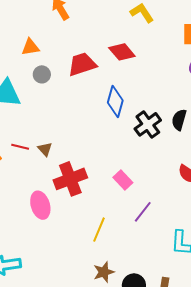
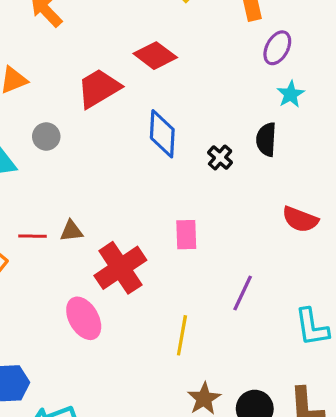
gray circle: (42, 74) -> (46, 136), moved
black cross: (148, 124) -> (220, 158), size x0.6
brown triangle: (45, 149) -> (71, 231), turned -42
pink rectangle: (123, 180) -> (186, 235), moved, turned 54

